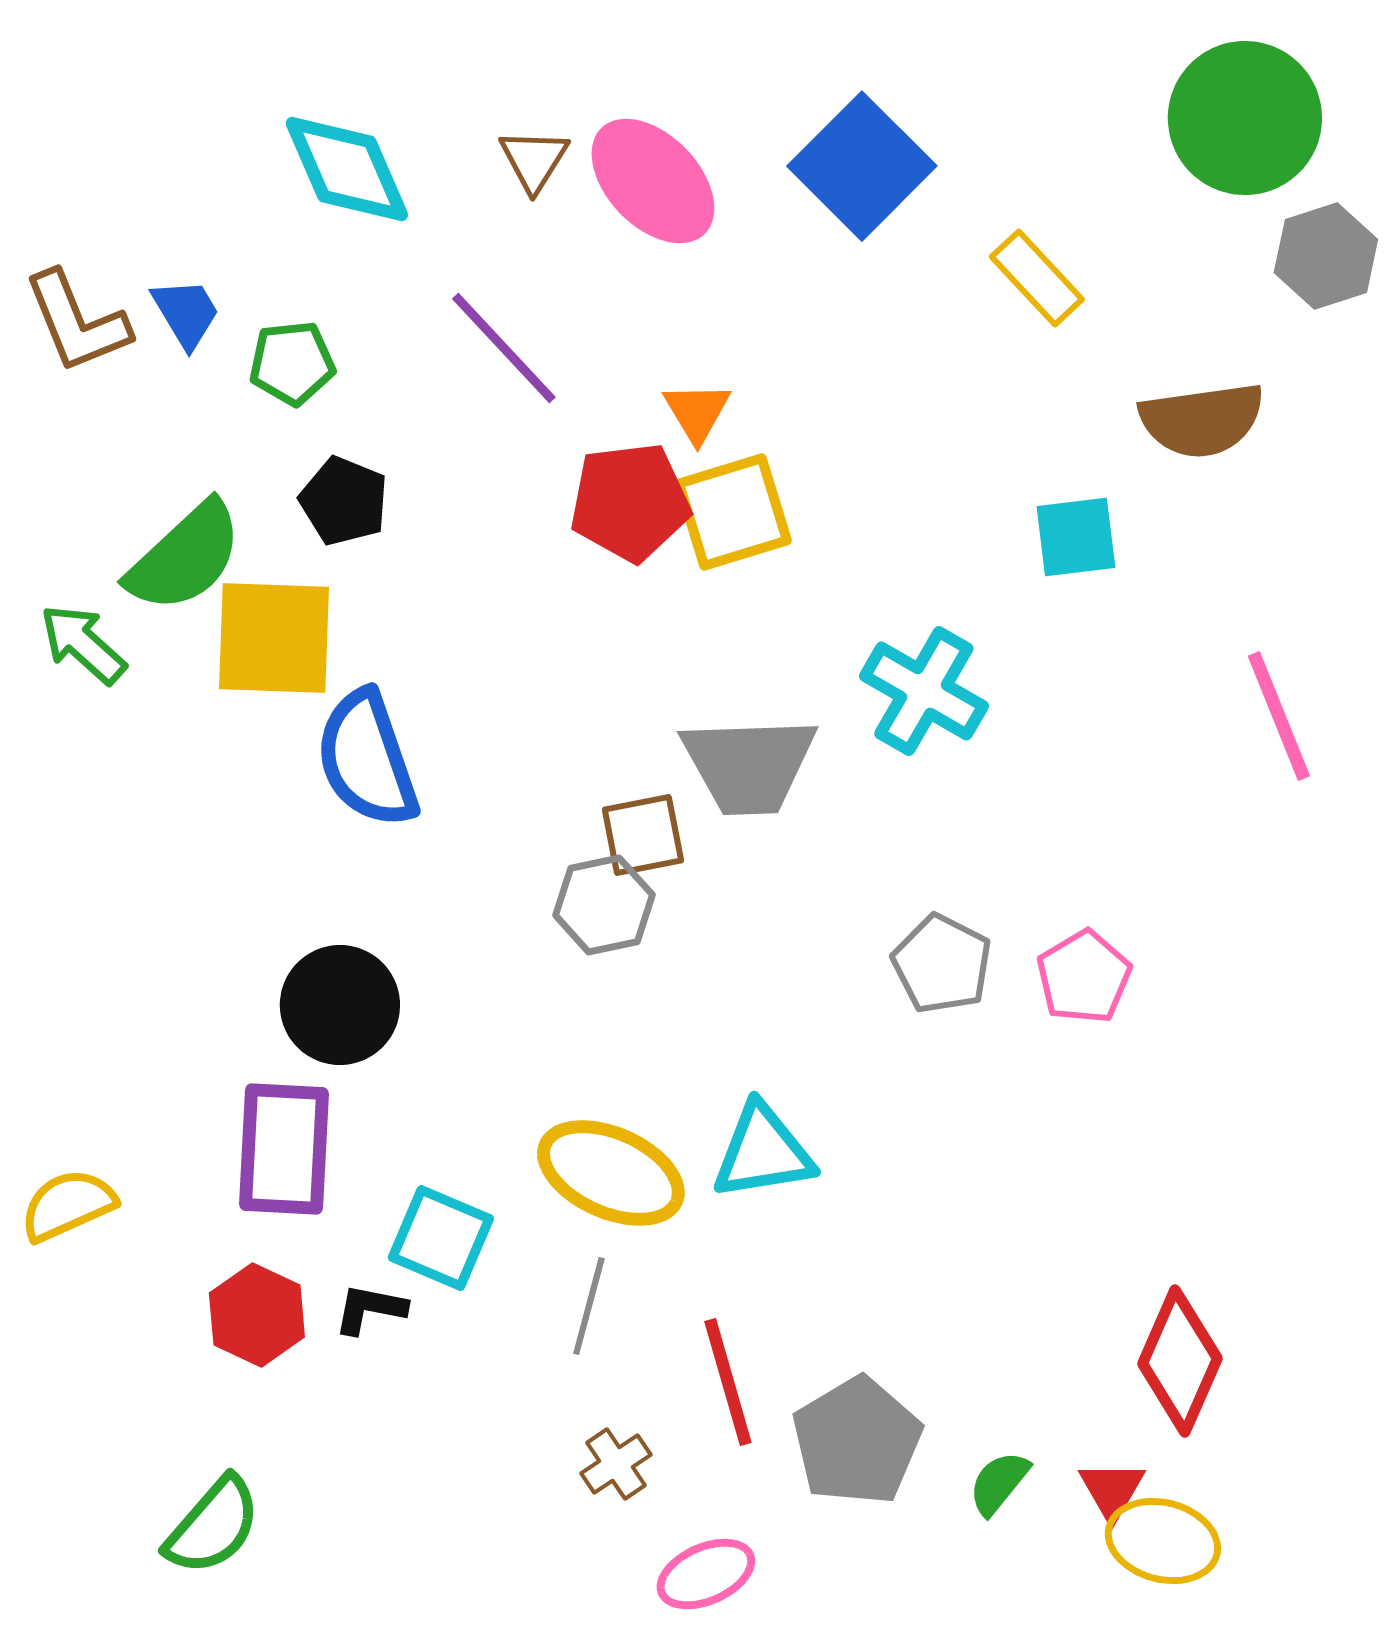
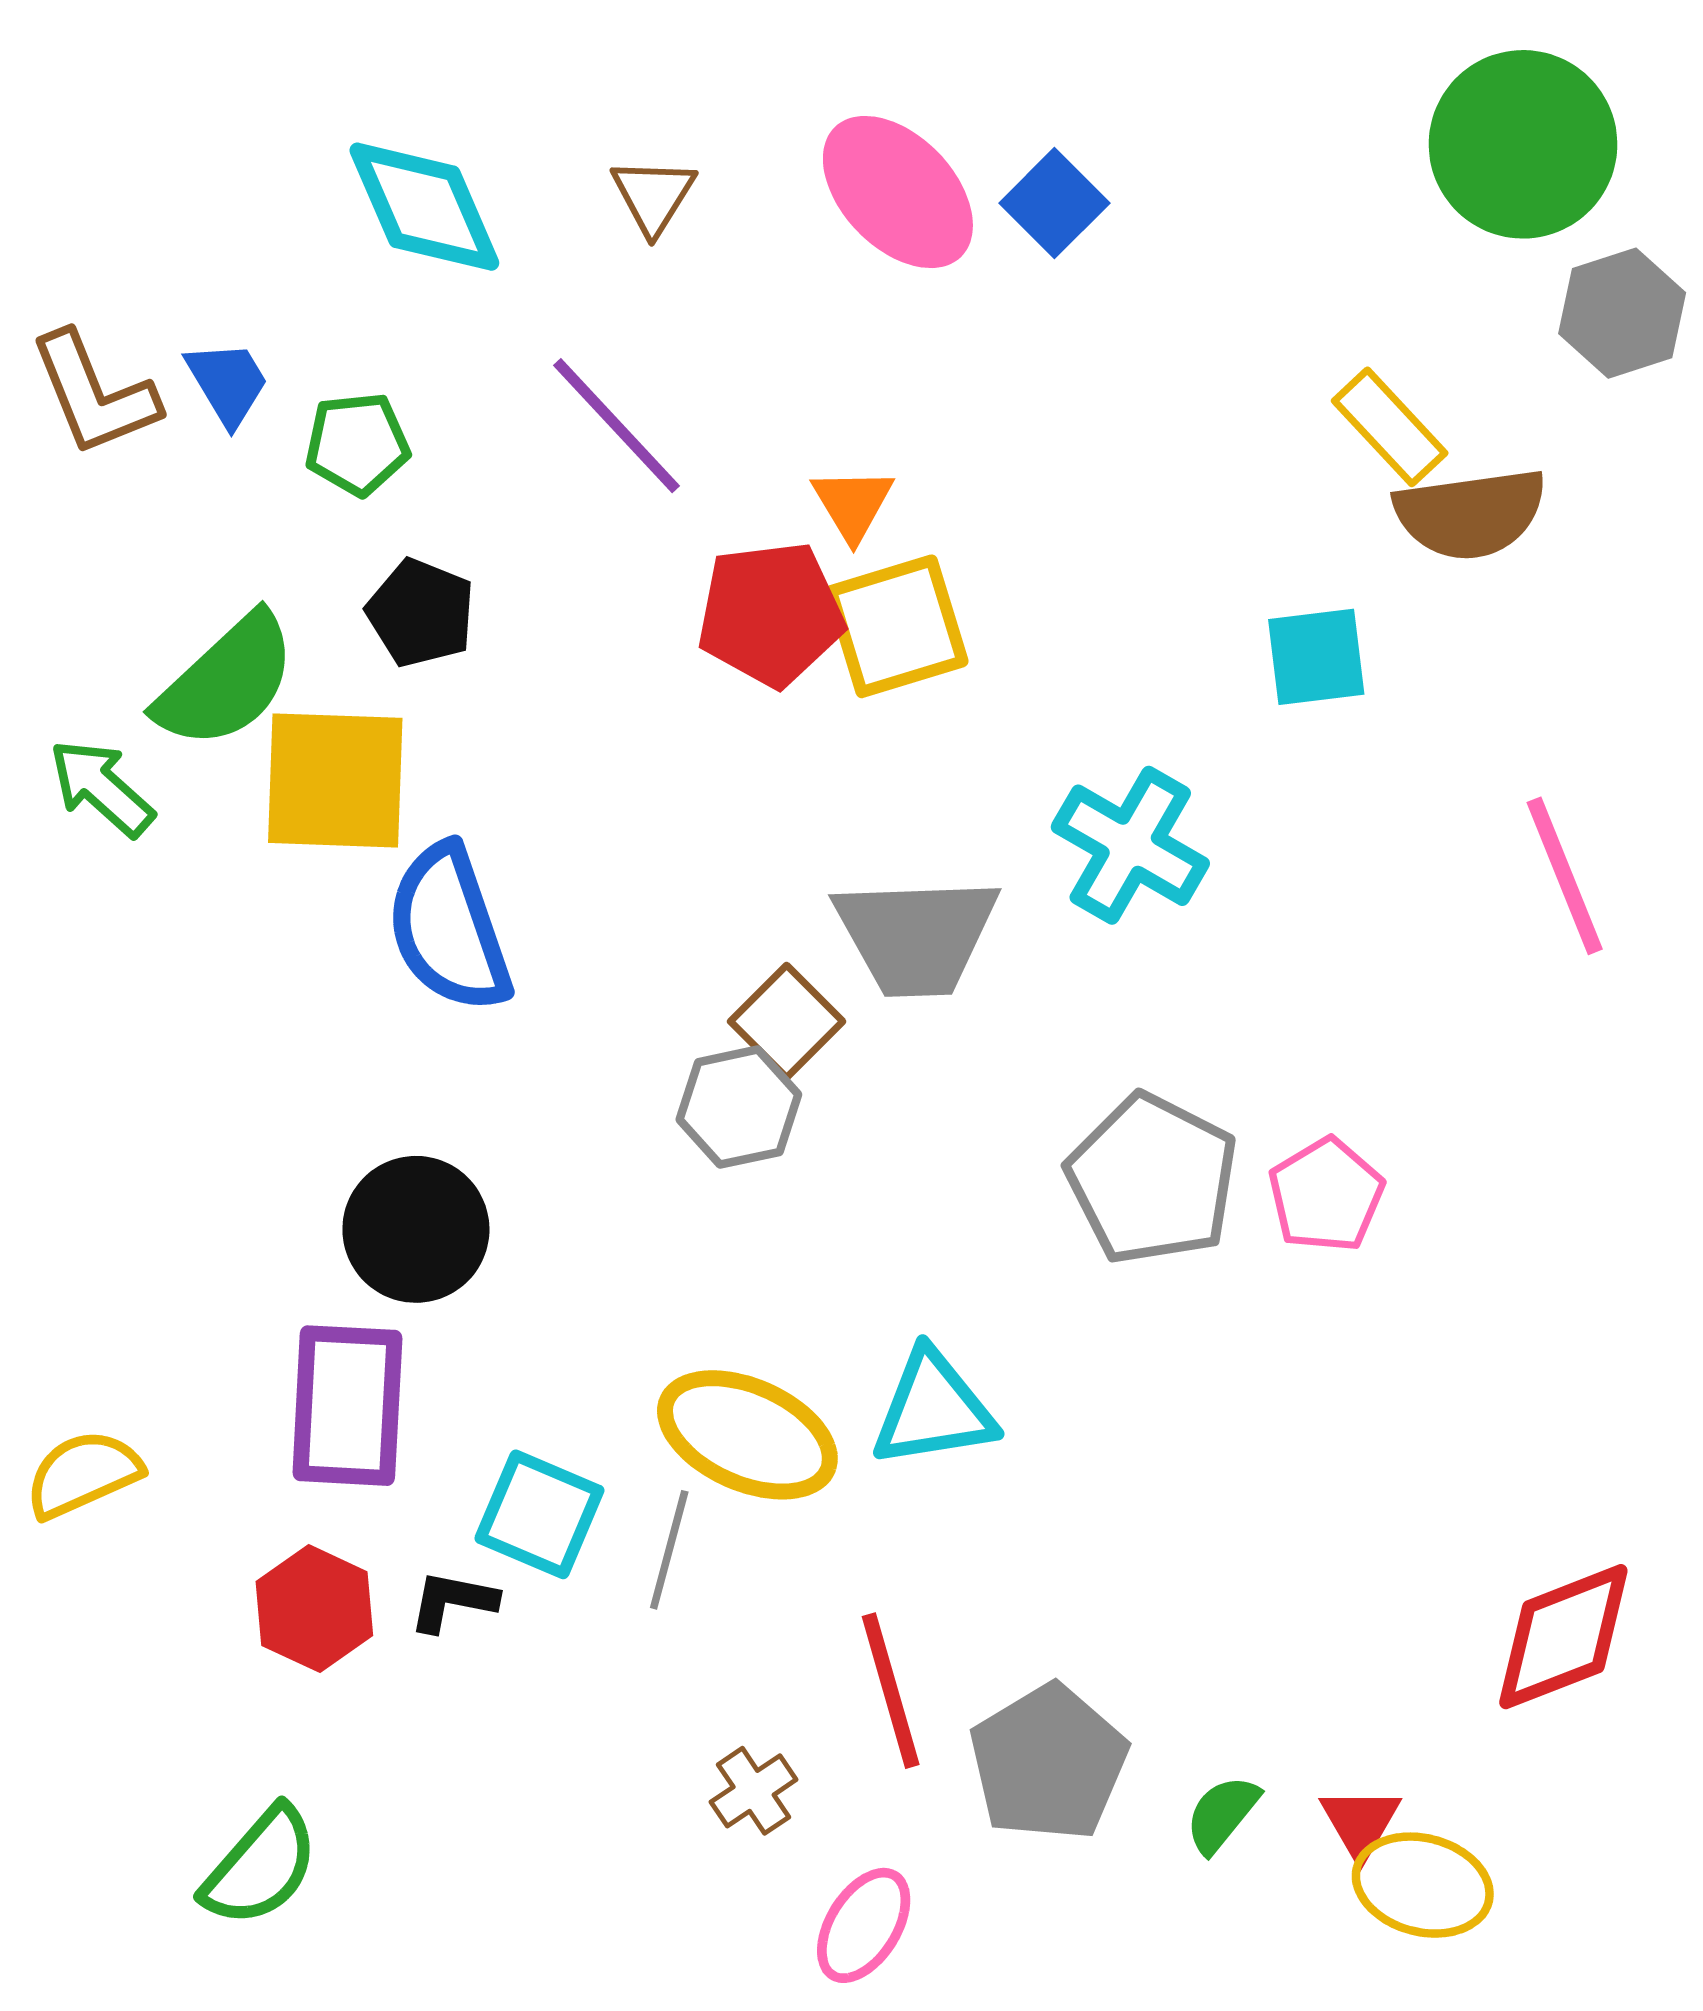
blue square: (862, 166) -> (1054, 203), size x0.6
pink ellipse: (653, 181) -> (898, 192), moved
yellow rectangle: (1037, 278) -> (1390, 427), moved
brown square: (643, 835) -> (787, 1021), turned -34
gray pentagon: (942, 964) -> (1152, 1179), size x1.4
gray line: (589, 1306) -> (669, 1550), moved
red diamond: (1180, 1361) -> (1563, 1637), moved, turned 45
pink ellipse: (706, 1574) -> (864, 1925), turned -34

